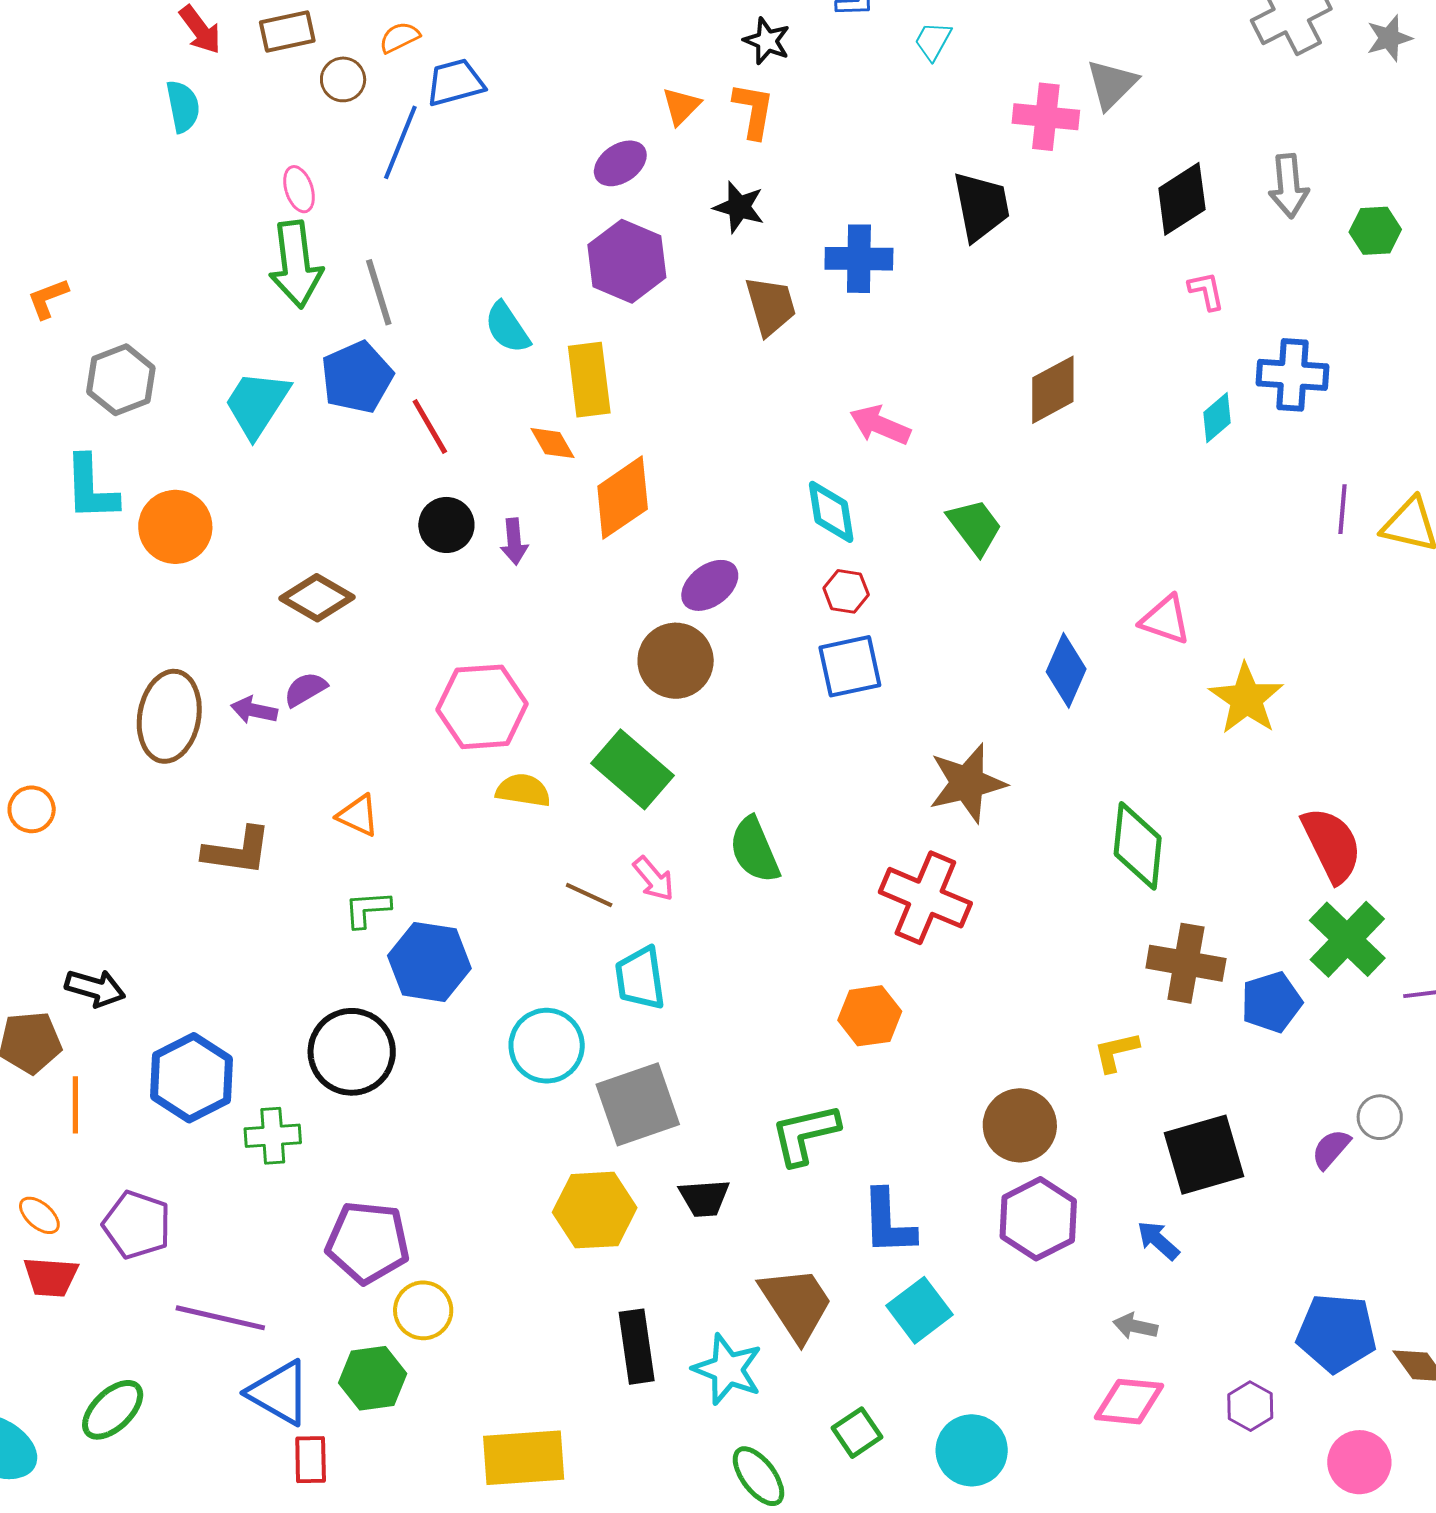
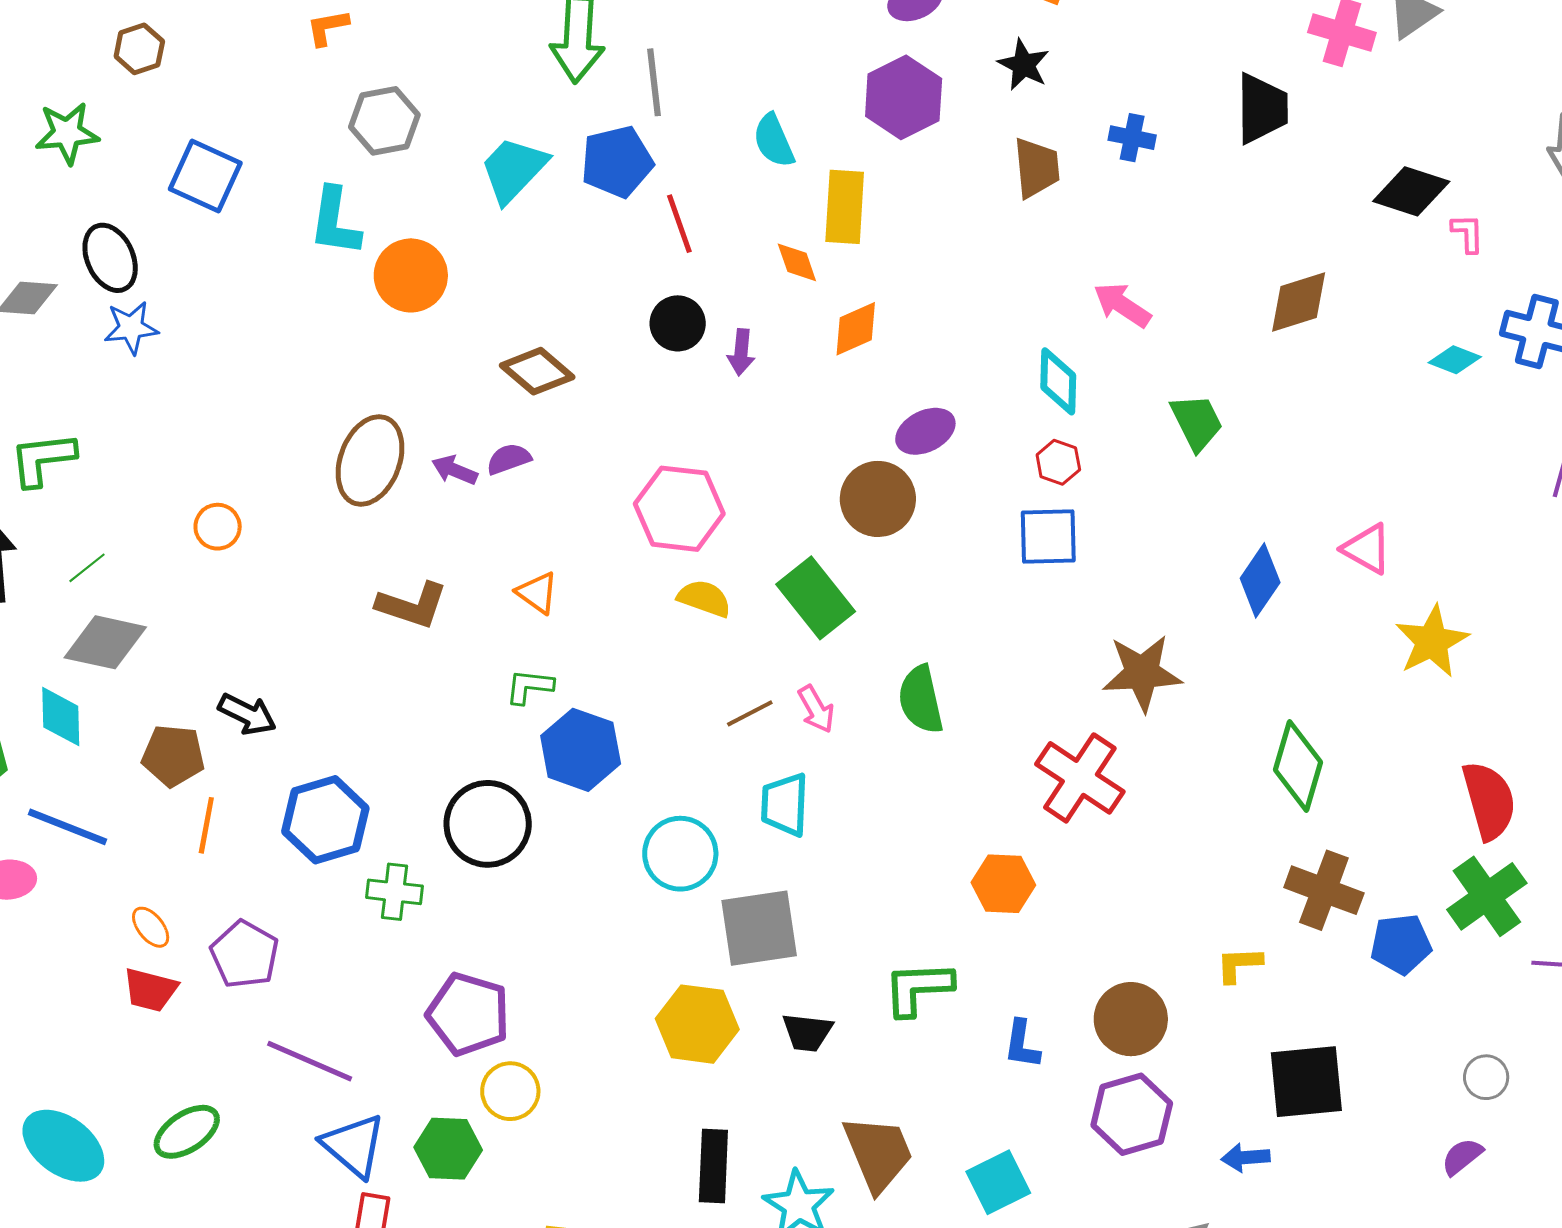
black diamond: (1182, 199) -> (1411, 191), moved, turned 40
blue cross: (859, 259) -> (1132, 138), size x0.7
cyan diamond: (1217, 418) -> (1455, 360), turned 51
orange diamond: (623, 498) -> (856, 329), size x0.7
brown line: (589, 895) -> (750, 713), turned -63
purple semicircle: (1331, 1149) -> (1462, 1157), moved
blue L-shape: (888, 1222) -> (1022, 1044), moved, size x0.7
blue arrow: (1158, 1240) -> (1246, 1158), turned -57

